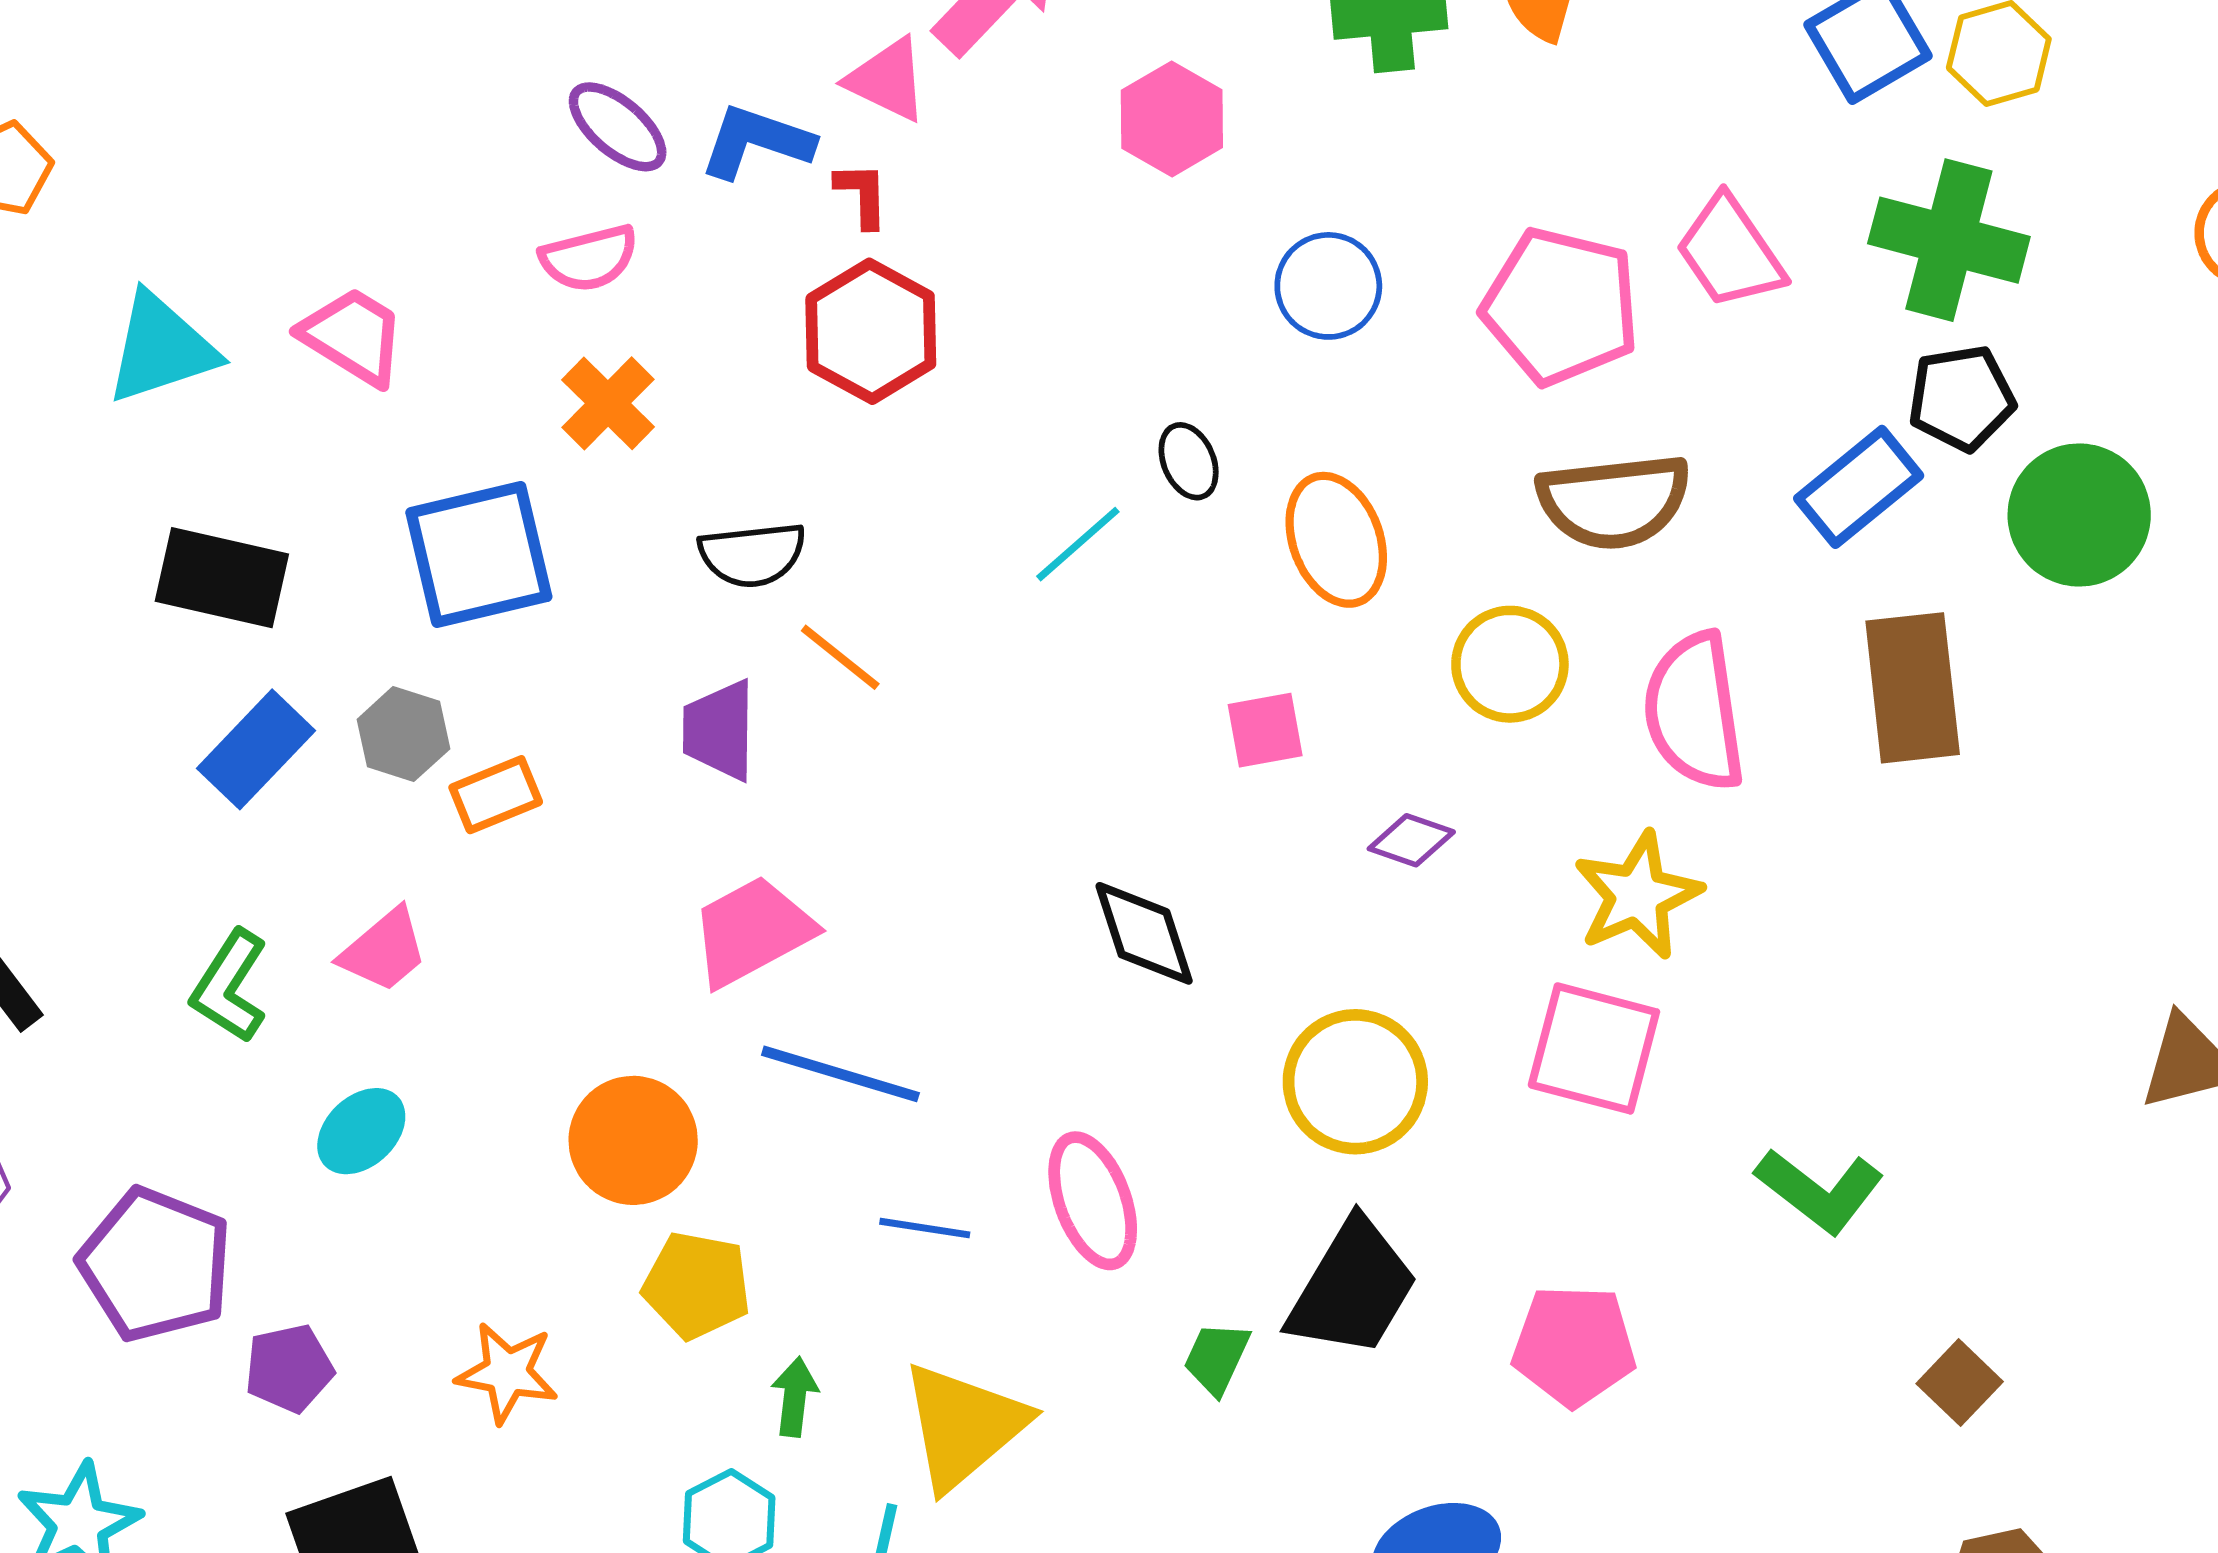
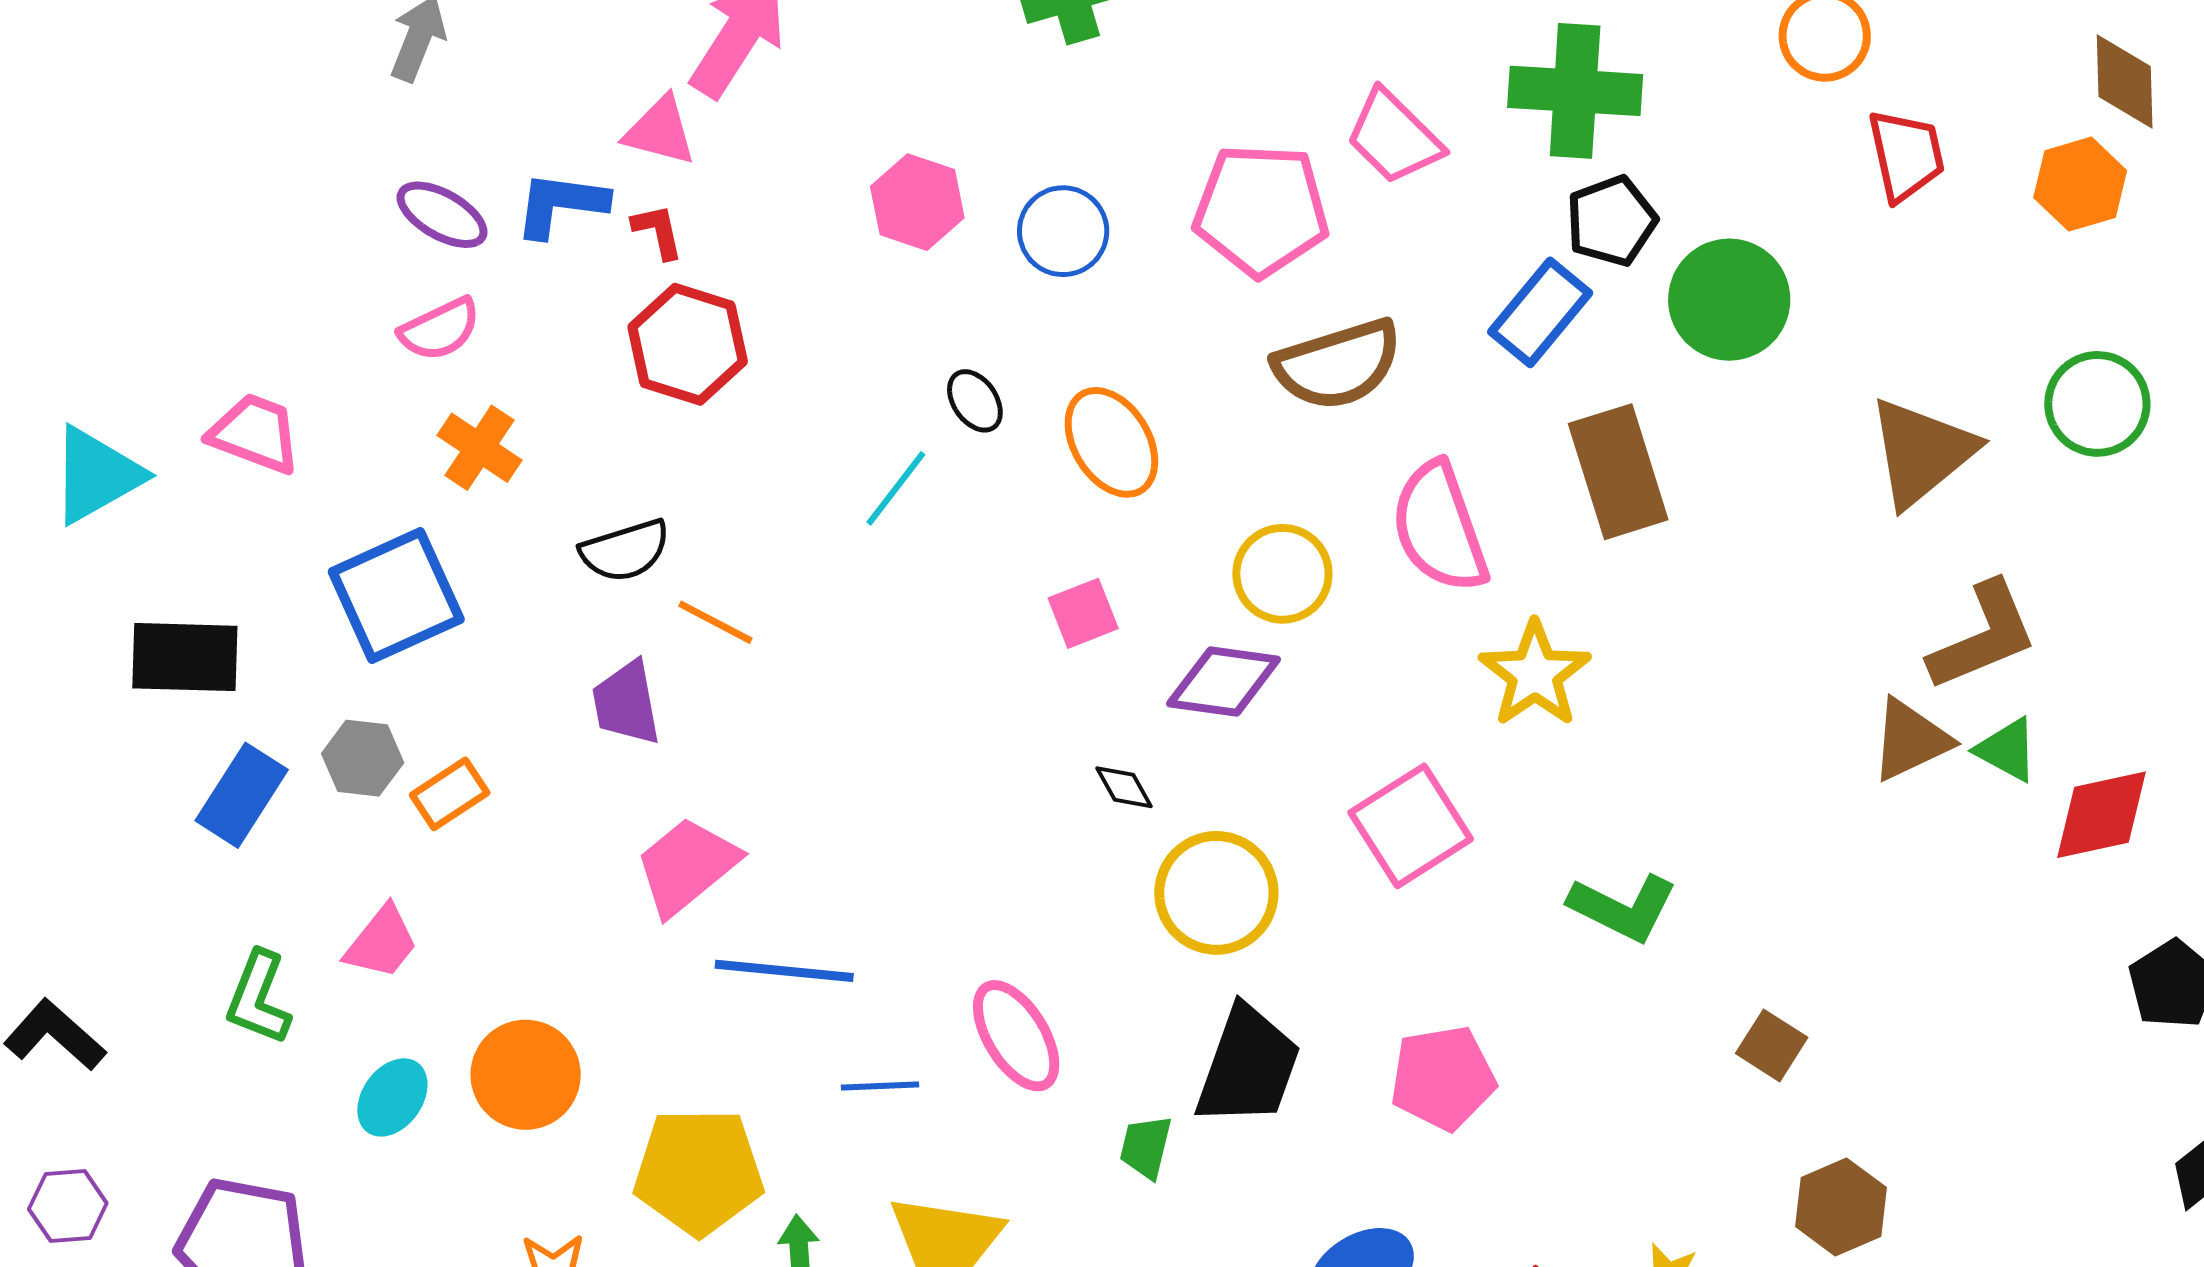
pink hexagon: (1172, 119) -> (917, 202), moved
yellow circle: (1510, 664) -> (1282, 574), moved
purple diamond: (1411, 840) -> (1224, 682), size x1.6
yellow star: (1638, 896) -> (1535, 674), moved
black diamond: (1144, 933) -> (1124, 787), moved, size x0.6
pink square: (1594, 1048) -> (1411, 826), turned -36
orange circle: (633, 1140) -> (526, 1075), moved
yellow pentagon: (697, 1285) -> (699, 1172), size x1.4

